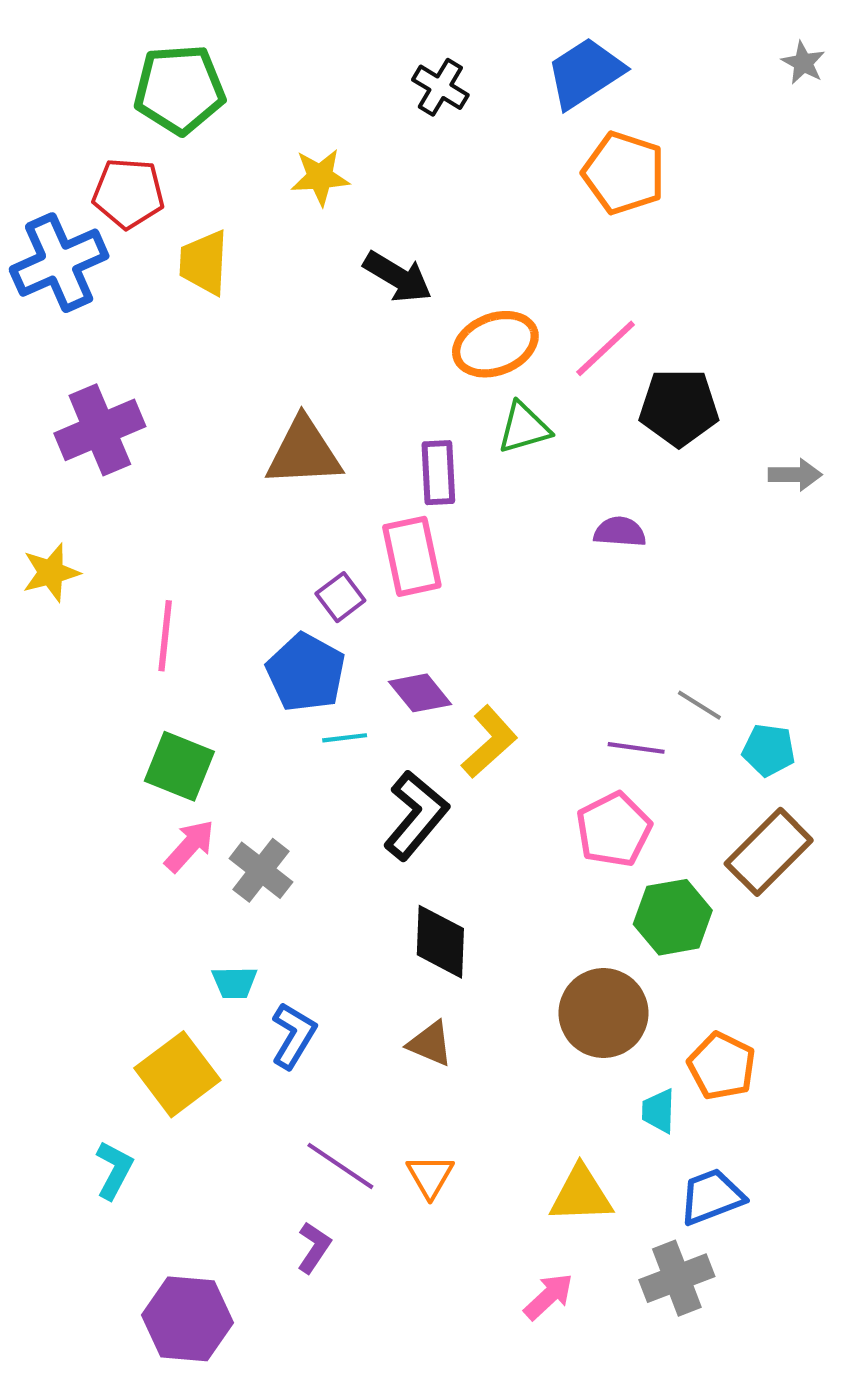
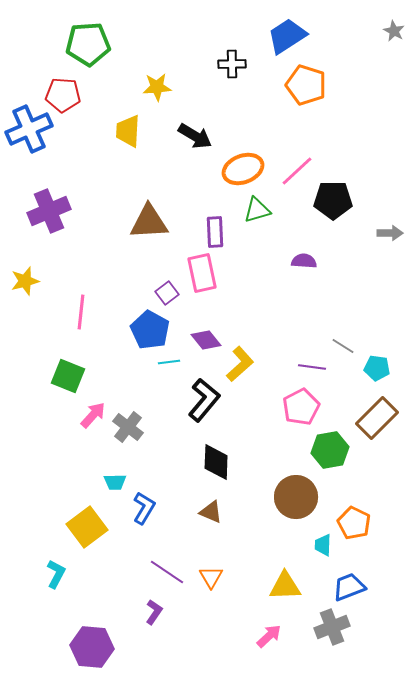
black cross: (440, 87) -> (232, 64), moved, turned -32
yellow trapezoid: (204, 263) -> (128, 131), moved
green square: (179, 766) -> (68, 376), moved

